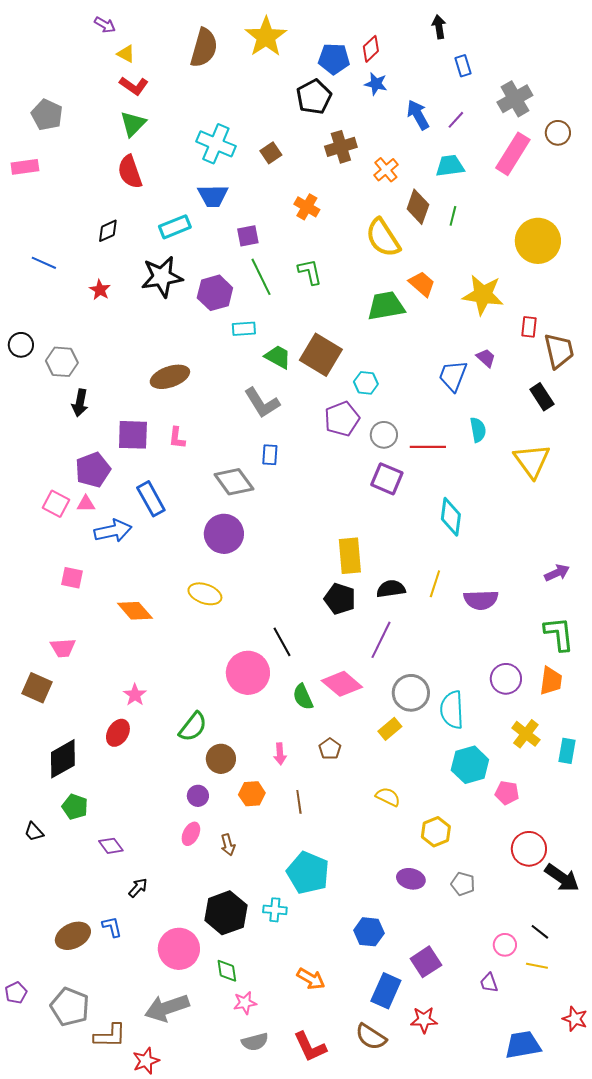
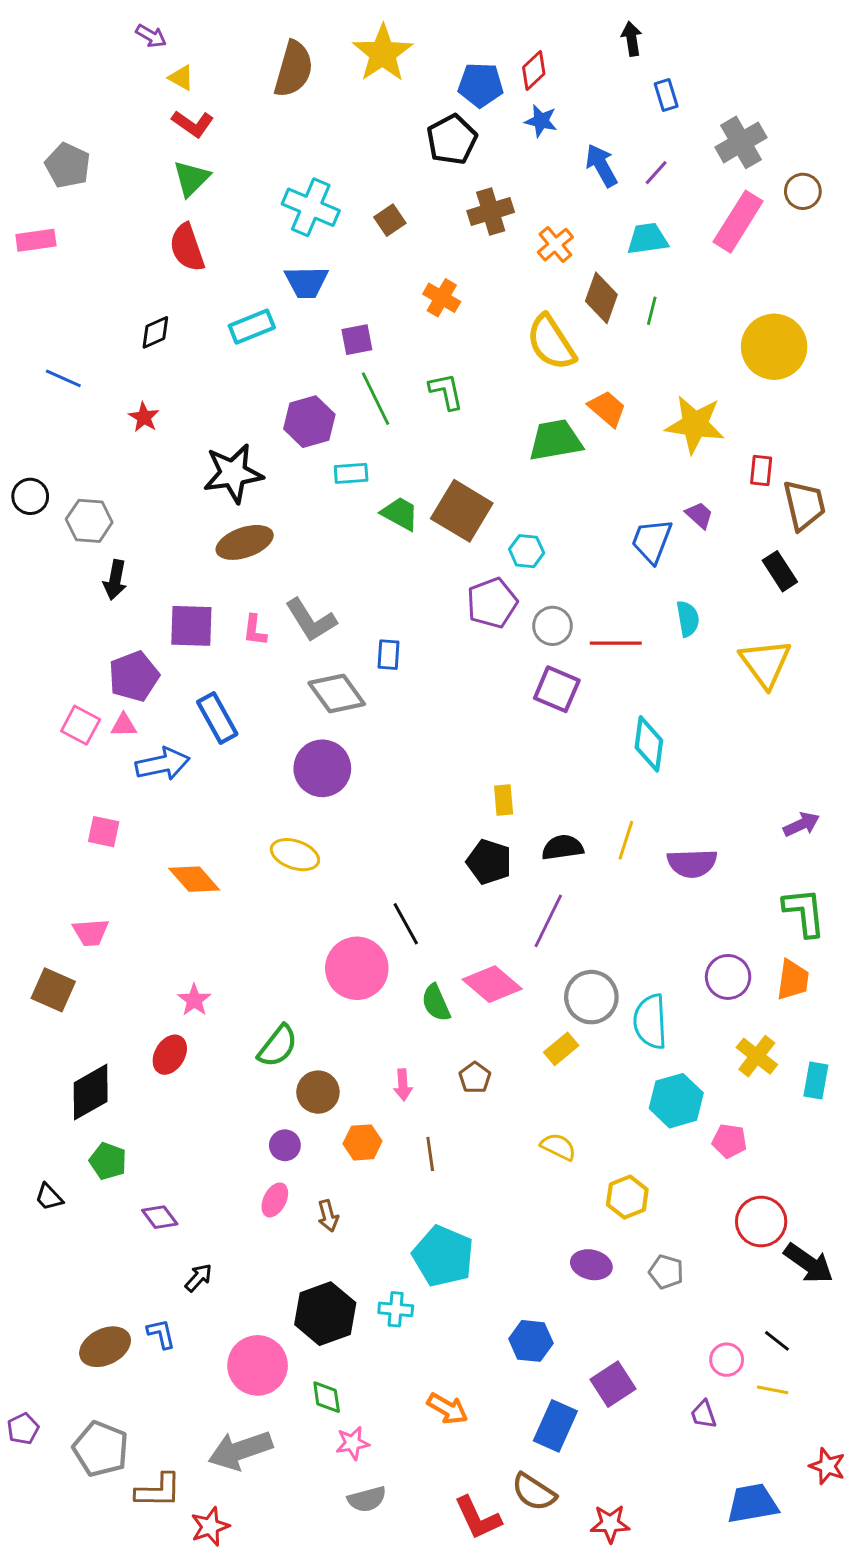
black star: (162, 277) -> (233, 473), moved
gray L-shape: (262, 403) -> (311, 620), moved
yellow rectangle: (350, 556) -> (504, 800), size x0.6
red star: (424, 1020) -> (610, 1524), moved
red L-shape: (310, 1047) -> (478, 1518), moved

